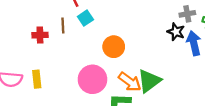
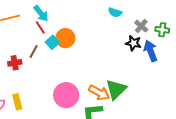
gray cross: (187, 14) -> (141, 26), turned -32
brown line: (63, 25) -> (34, 52), turned 40
orange circle: (114, 47) -> (65, 38), moved

